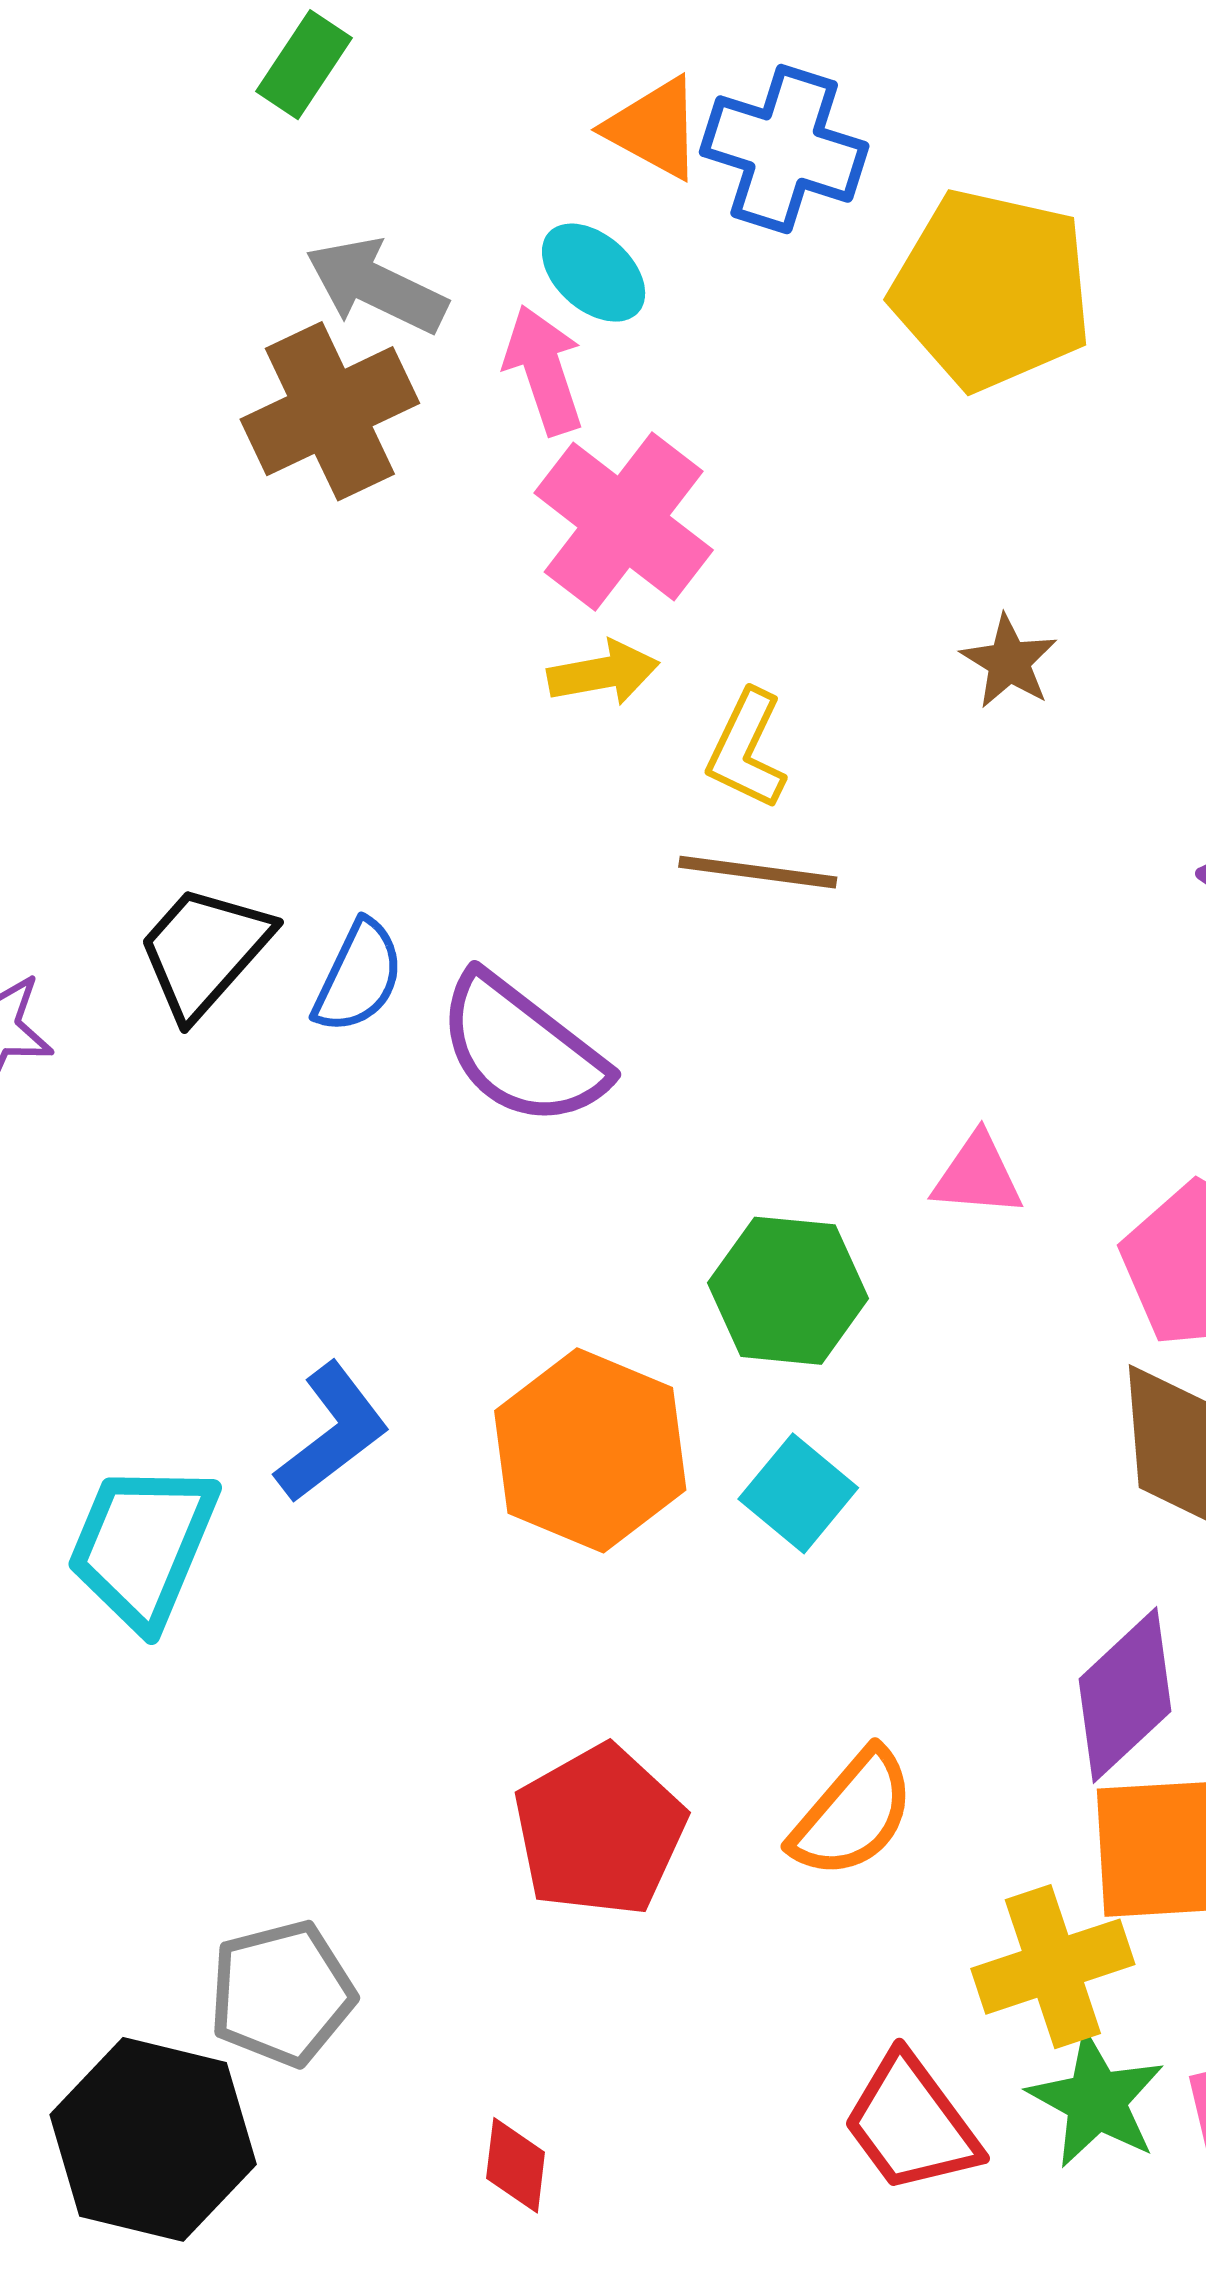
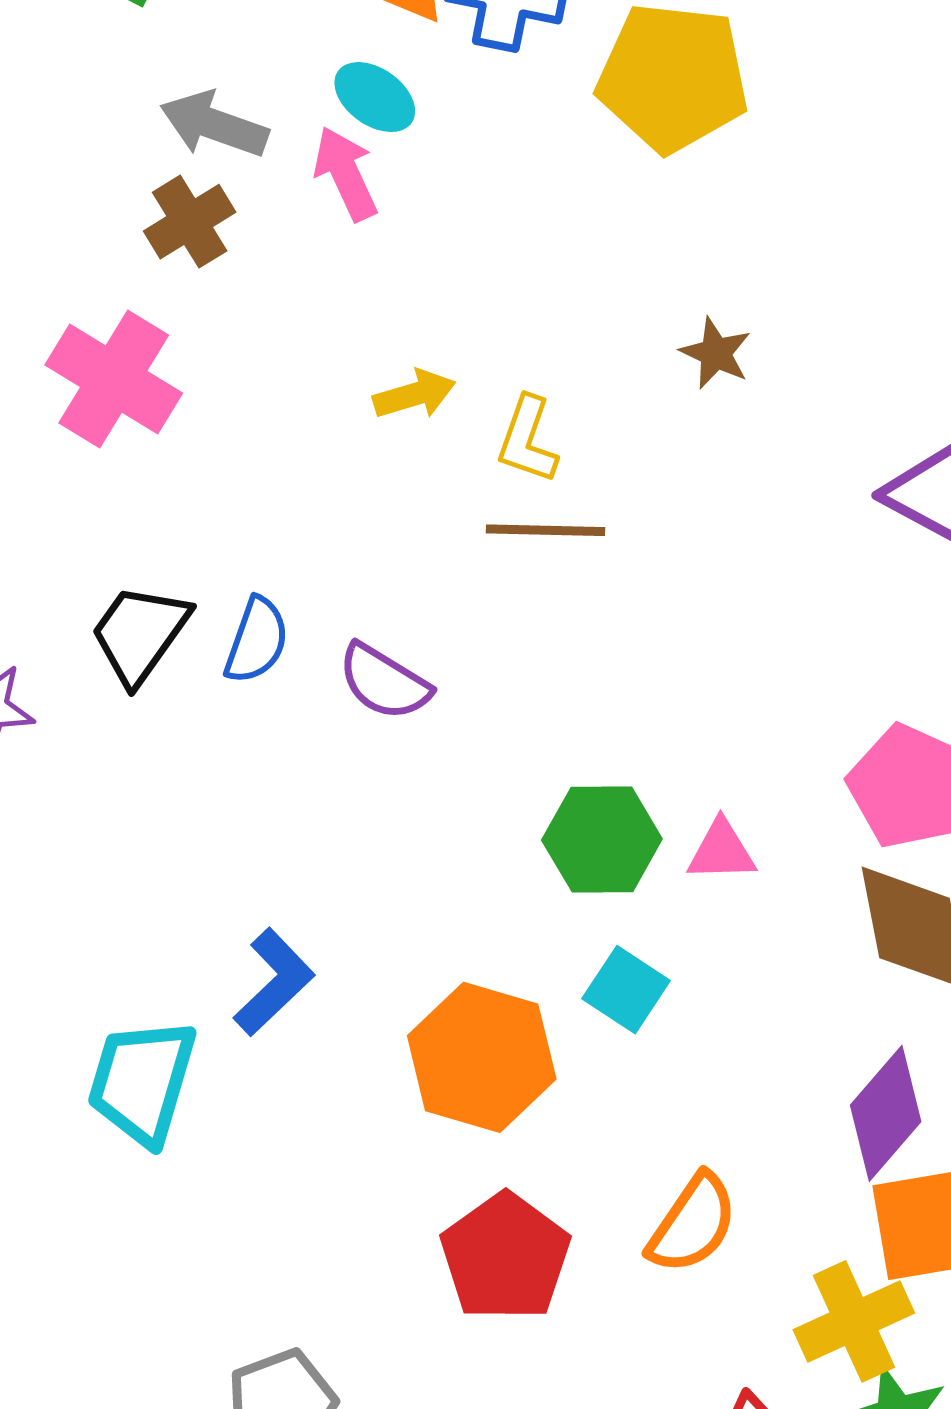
brown cross: (330, 411) -> (190, 222), size x0.7
pink cross: (624, 522) -> (114, 379), moved
purple semicircle: (522, 1050) -> (384, 682), size x0.7
pink triangle: (977, 1175) -> (722, 851), moved
orange hexagon: (590, 1450) -> (482, 1057), moved

